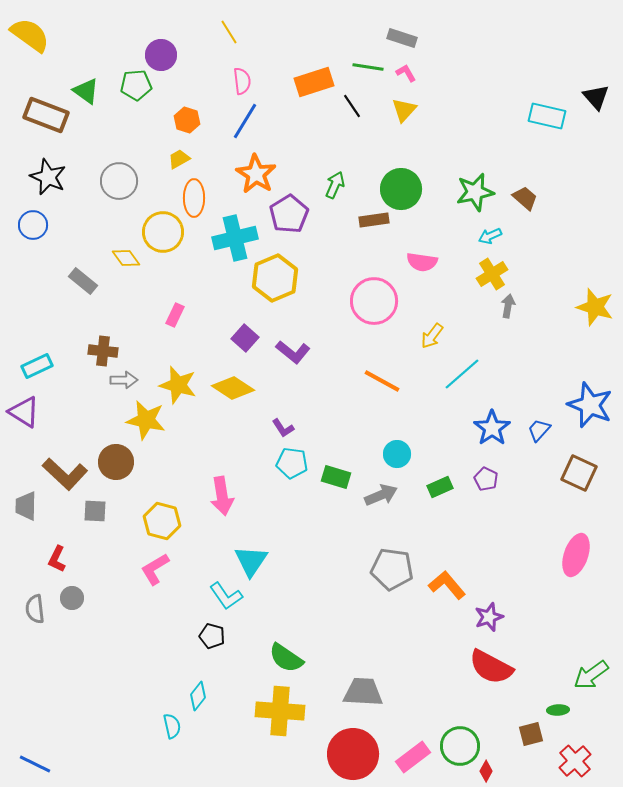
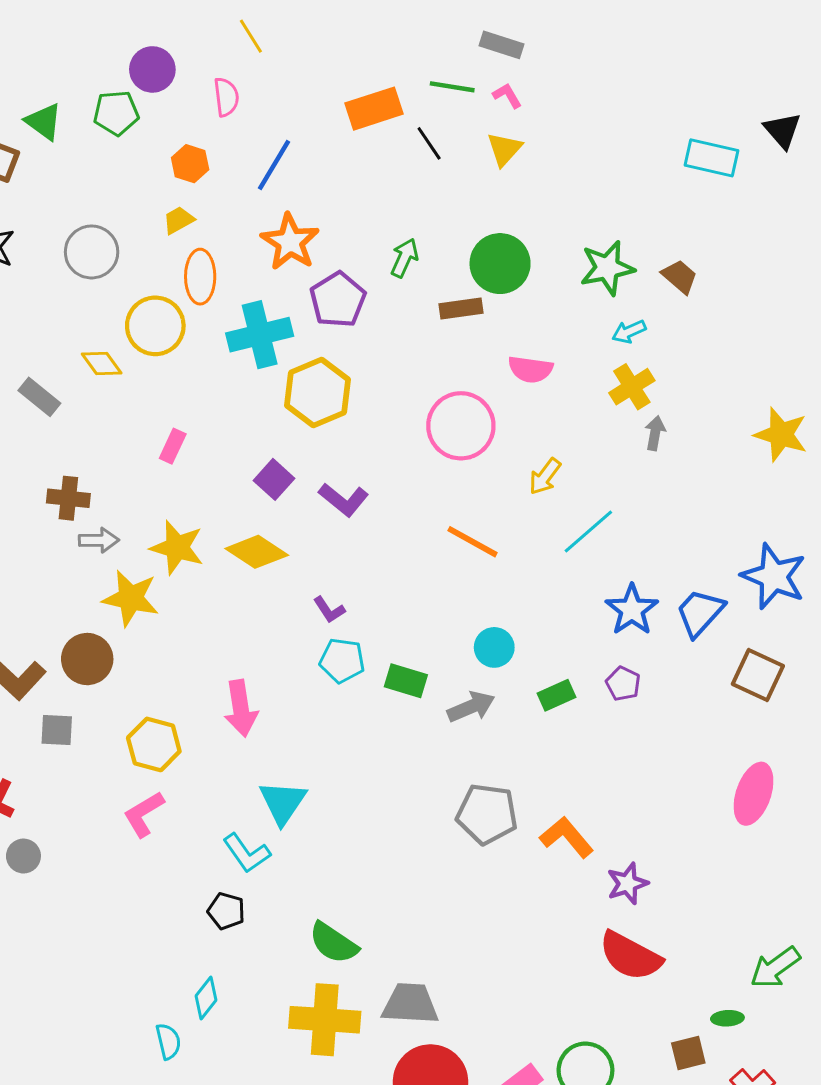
pink semicircle: (242, 81) -> (226, 97), moved
blue trapezoid: (539, 430) -> (700, 613), size x1.5
gray trapezoid: (363, 692) -> (410, 1004), moved

